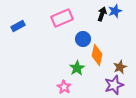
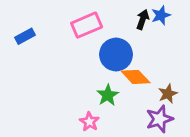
blue circle: (83, 39) -> (116, 54), size x1.5
orange diamond: (97, 55) -> (136, 77), turned -55

